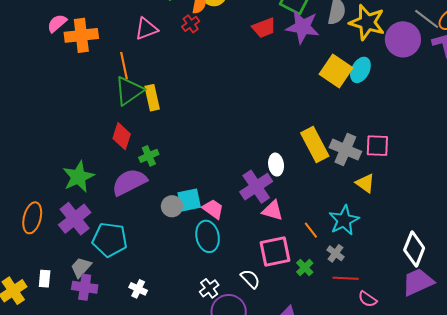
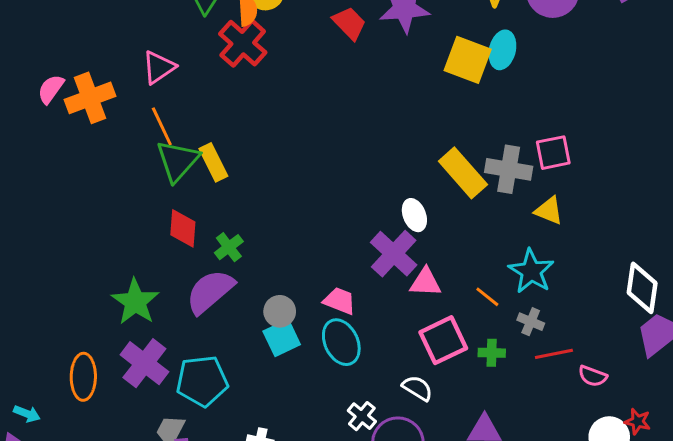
red cross: (191, 24) -> (243, 43), size x1.8
red trapezoid: (264, 28) -> (349, 23), turned -100
pink triangle: (146, 29) -> (159, 67), moved
cyan square: (189, 200) -> (282, 338), moved
green cross: (305, 268) -> (492, 353), turned -30

